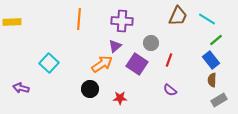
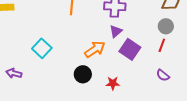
gray circle: (151, 43) -> (166, 26), moved
purple triangle: (115, 46) -> (116, 31), moved

